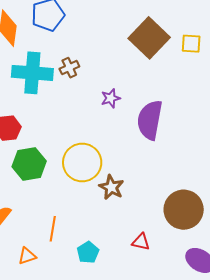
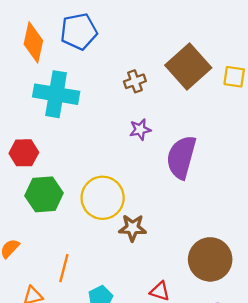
brown cross: (69, 68) -> (135, 81), moved
brown star: (111, 187) -> (133, 228), turned -30

